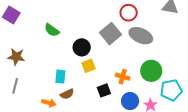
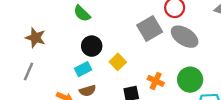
black circle: (82, 47) -> (92, 46), moved
yellow square: (88, 66) -> (118, 62), turned -32
cyan rectangle: (60, 77) -> (83, 69), turned 48

